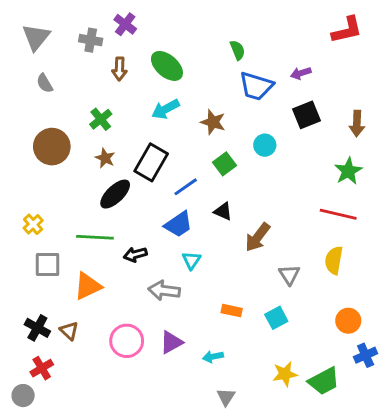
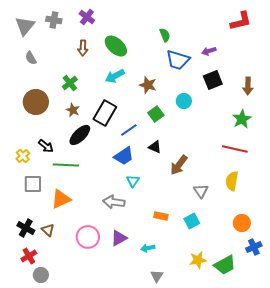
gray cross: (91, 40) -> (54, 20), moved
black arrow: (135, 254) -> (46, 146), moved, turned -126
gray circle: (23, 396) -> (41, 275), moved

